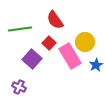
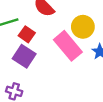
red square: (49, 43) -> (27, 34), moved

